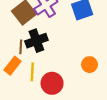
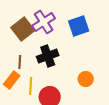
black cross: (36, 41) -> (48, 56), moved

